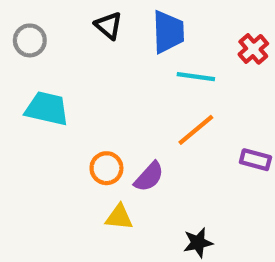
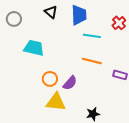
cyan trapezoid: (47, 109) -> (34, 48), moved
orange line: (196, 130) -> (92, 61), turned 54
yellow triangle: (119, 217) -> (56, 102), size x1.5

